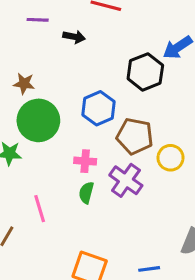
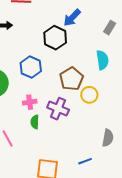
brown pentagon: (135, 136) -> (71, 79), moved, turned -30
yellow circle: (171, 158) -> (89, 95), moved

